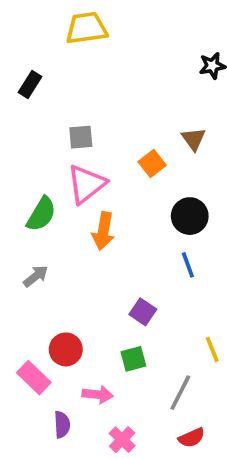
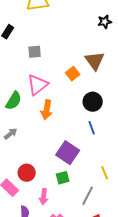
gray square: (81, 137) -> (35, 52), moved
brown triangle: (193, 139) -> (95, 61), size x1.5
purple square: (143, 312) -> (68, 153), size x1.6
pink arrow: (98, 395) -> (44, 197), turned 91

